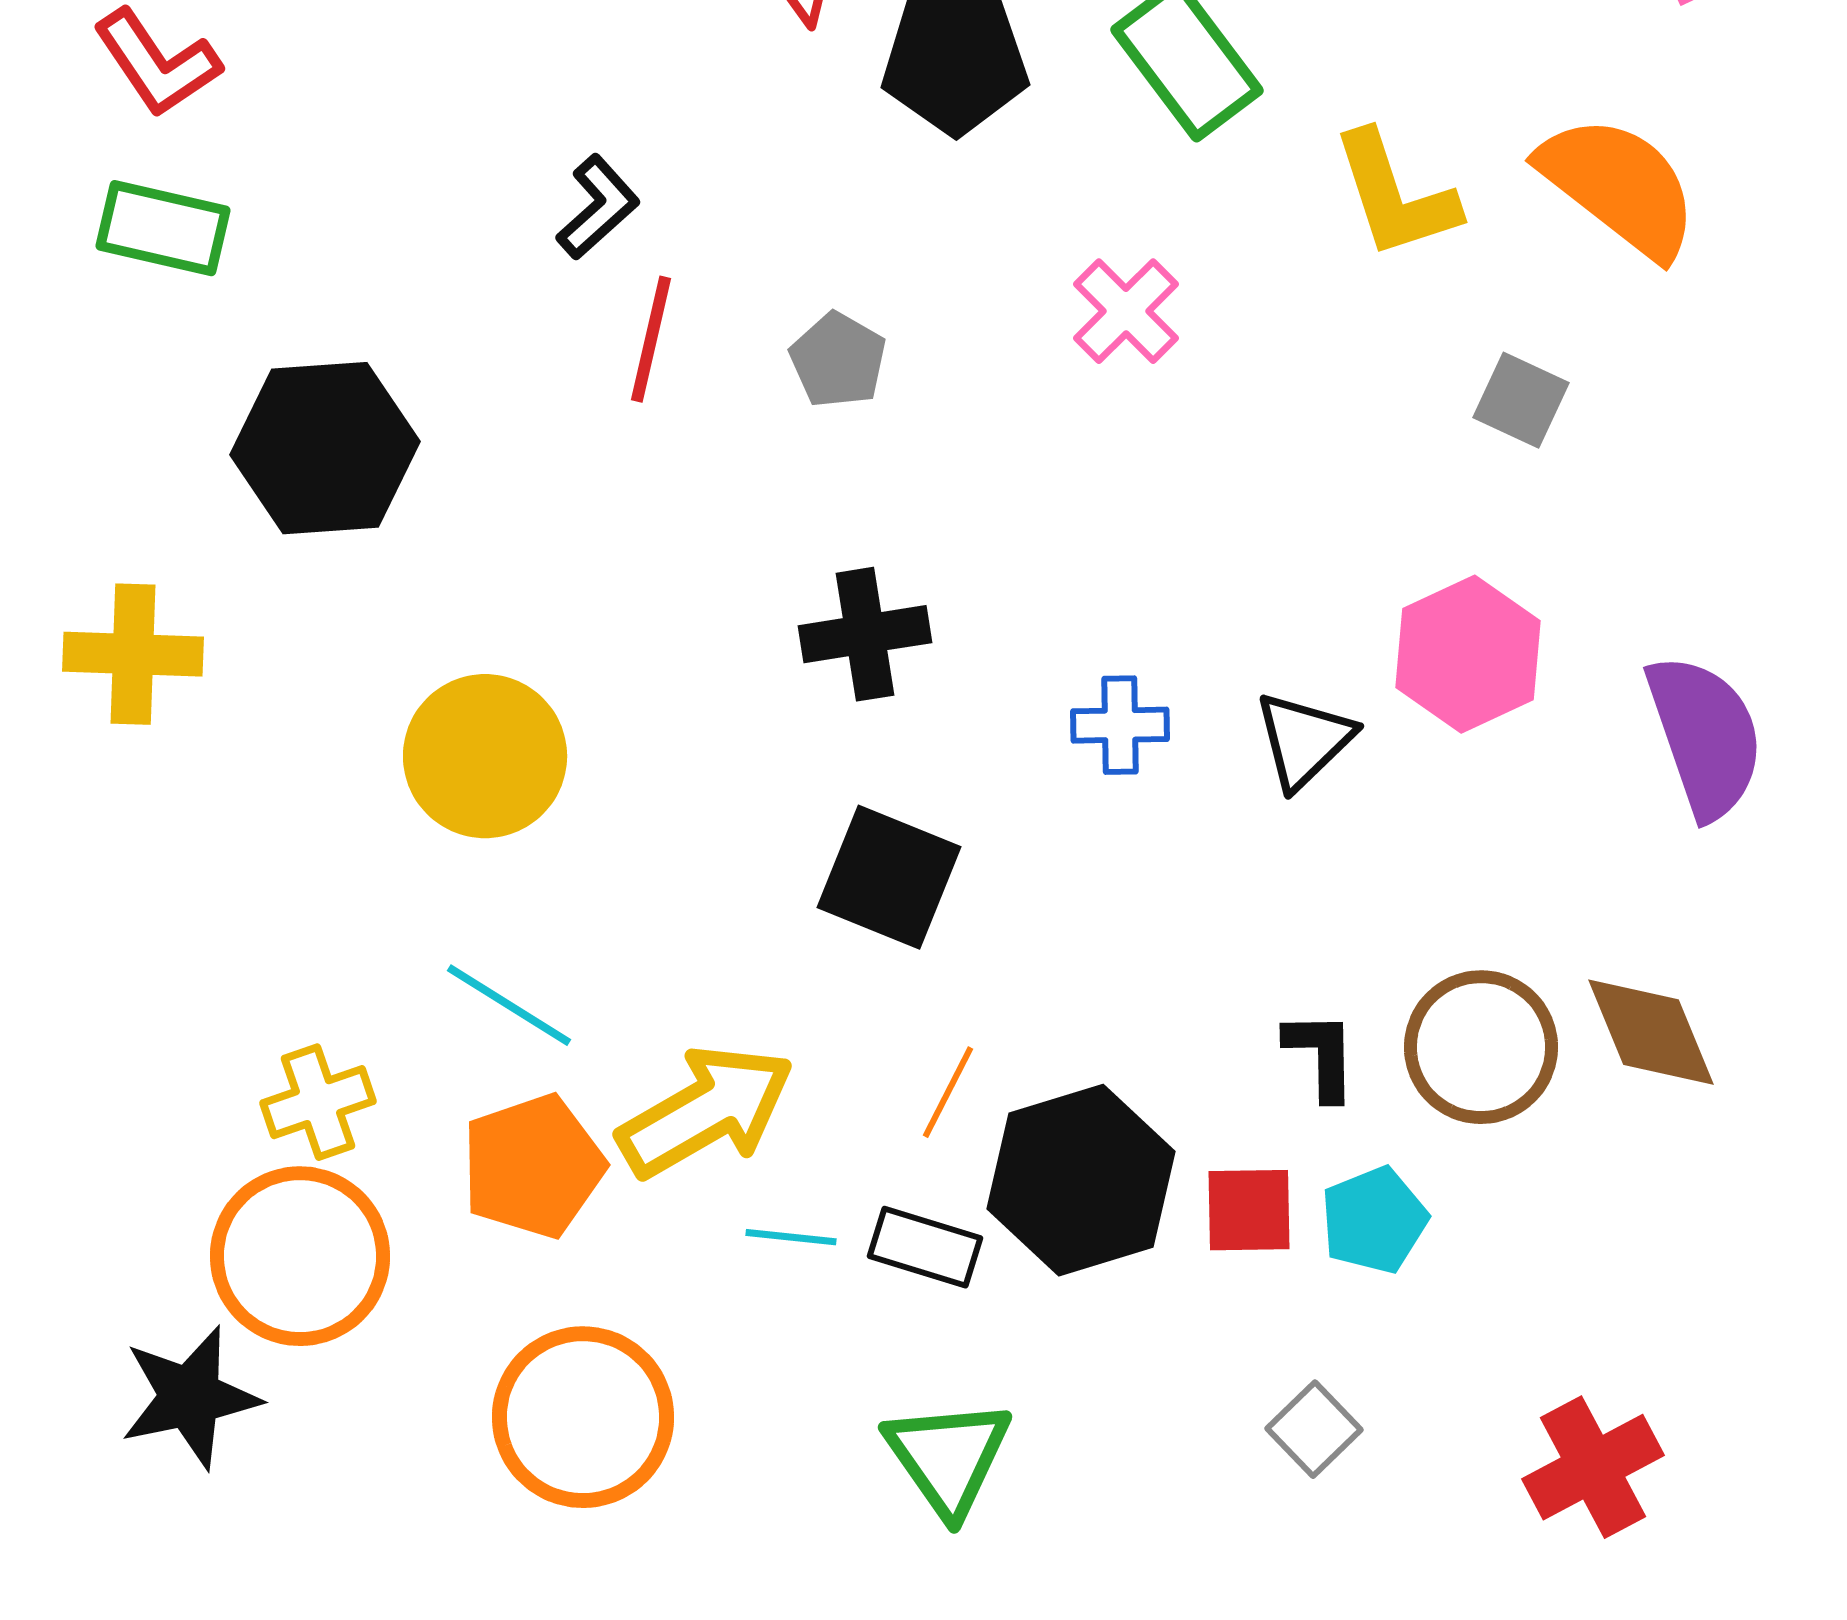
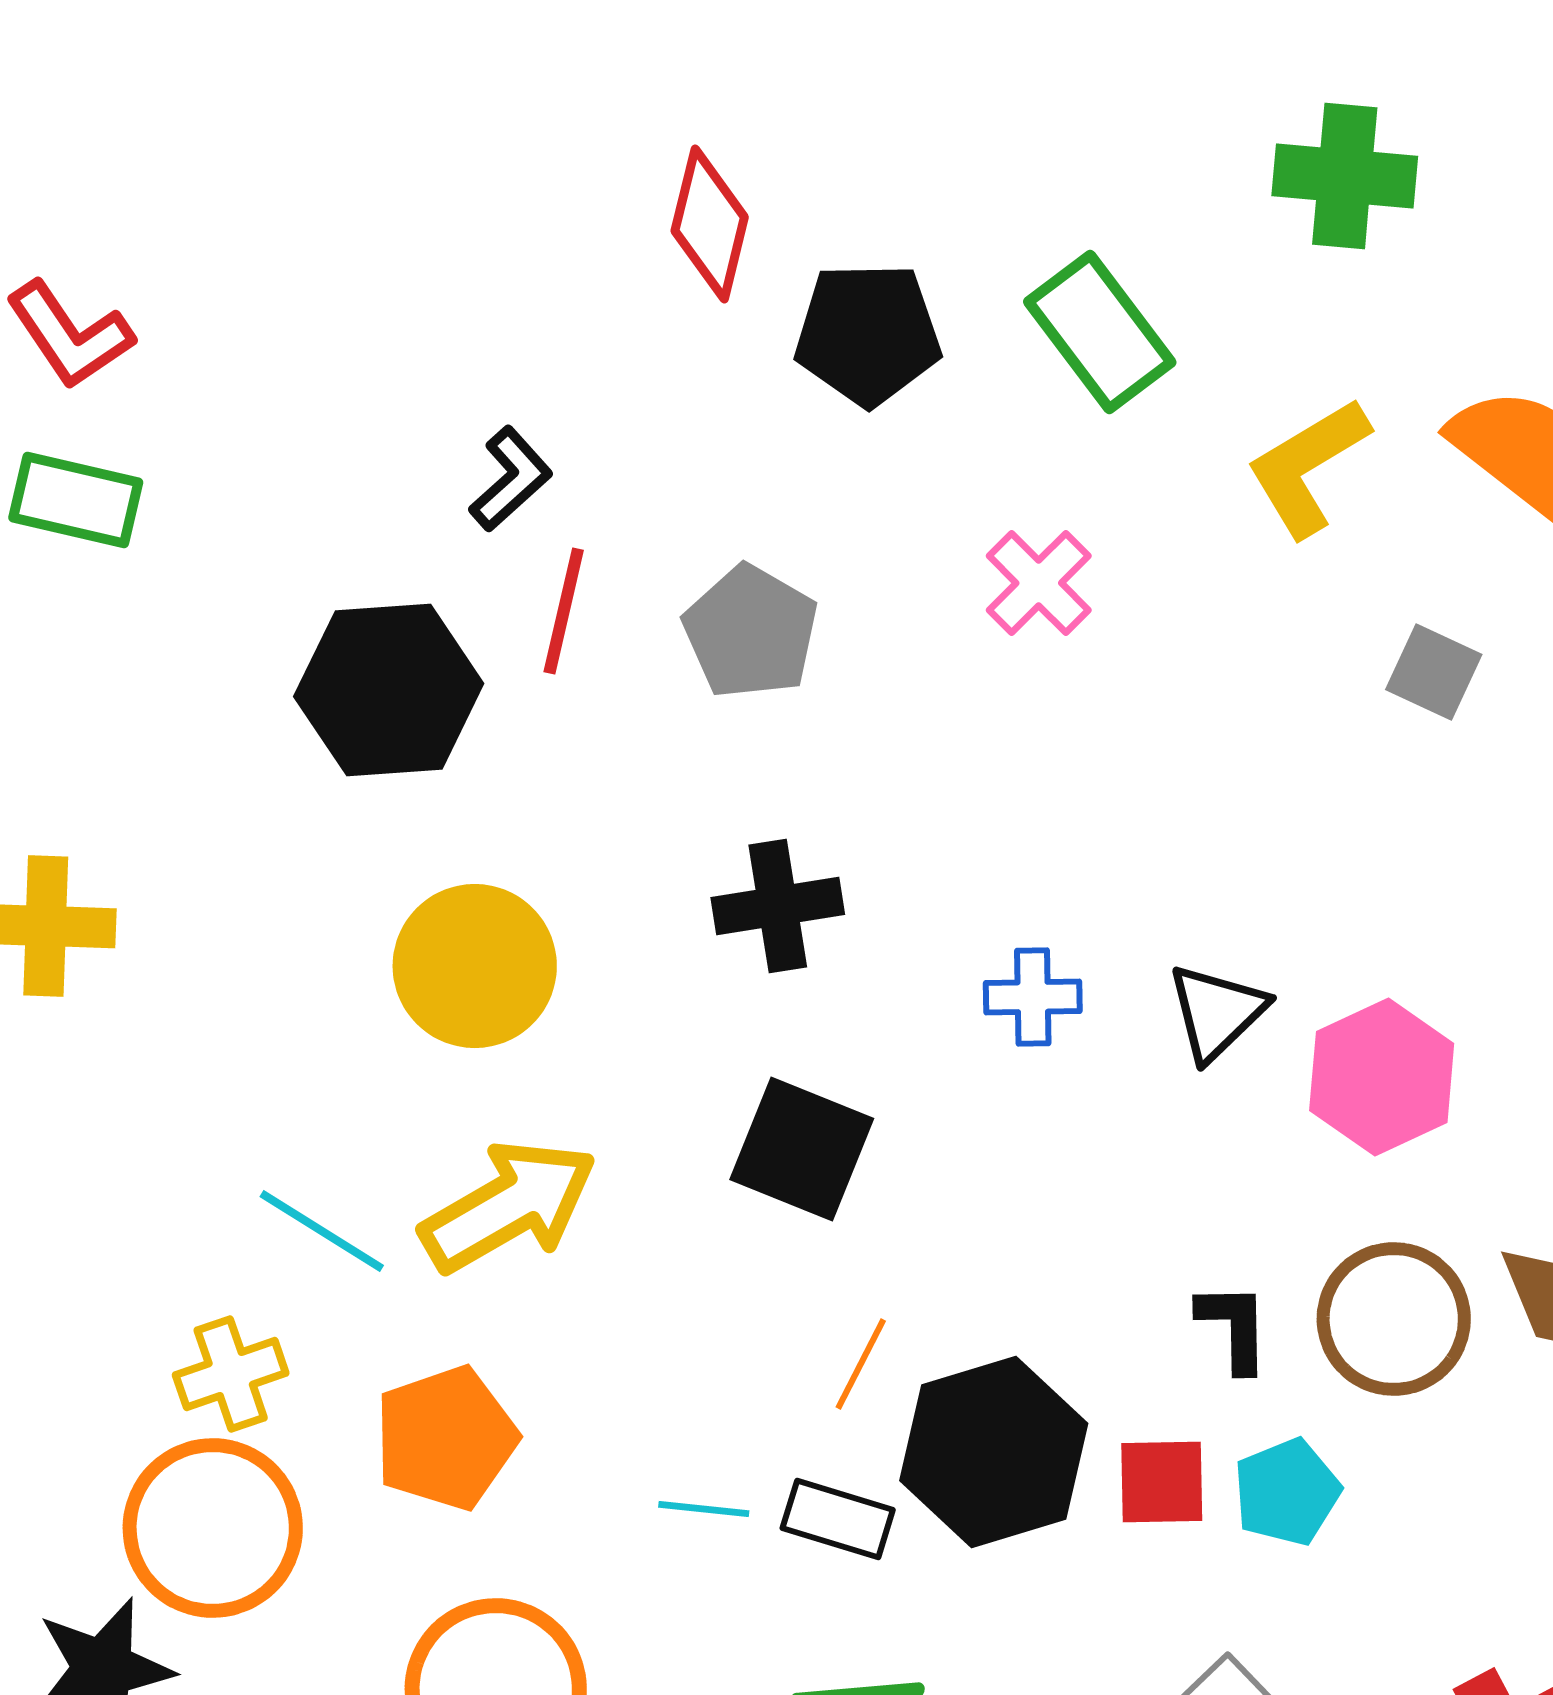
yellow L-shape: (1395, 195) -> (1308, 467), turned 77
gray pentagon: (838, 360) -> (751, 632), size x1.4
black hexagon: (325, 448) -> (389, 690), moved
pink hexagon: (1468, 654) -> (1382, 1077), moved
yellow circle: (485, 756) -> (475, 966), moved
cyan line: (509, 1005) -> (322, 1231), moved
yellow arrow: (706, 1111) -> (509, 1206), moved

